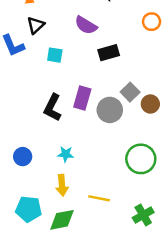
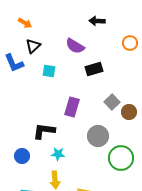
black L-shape: (52, 108) -> (44, 131), moved, turned 70
gray circle: (110, 110) -> (98, 136), moved

